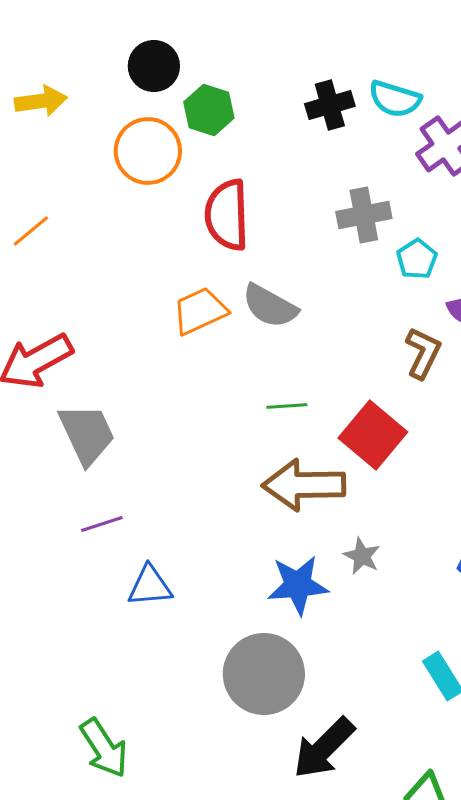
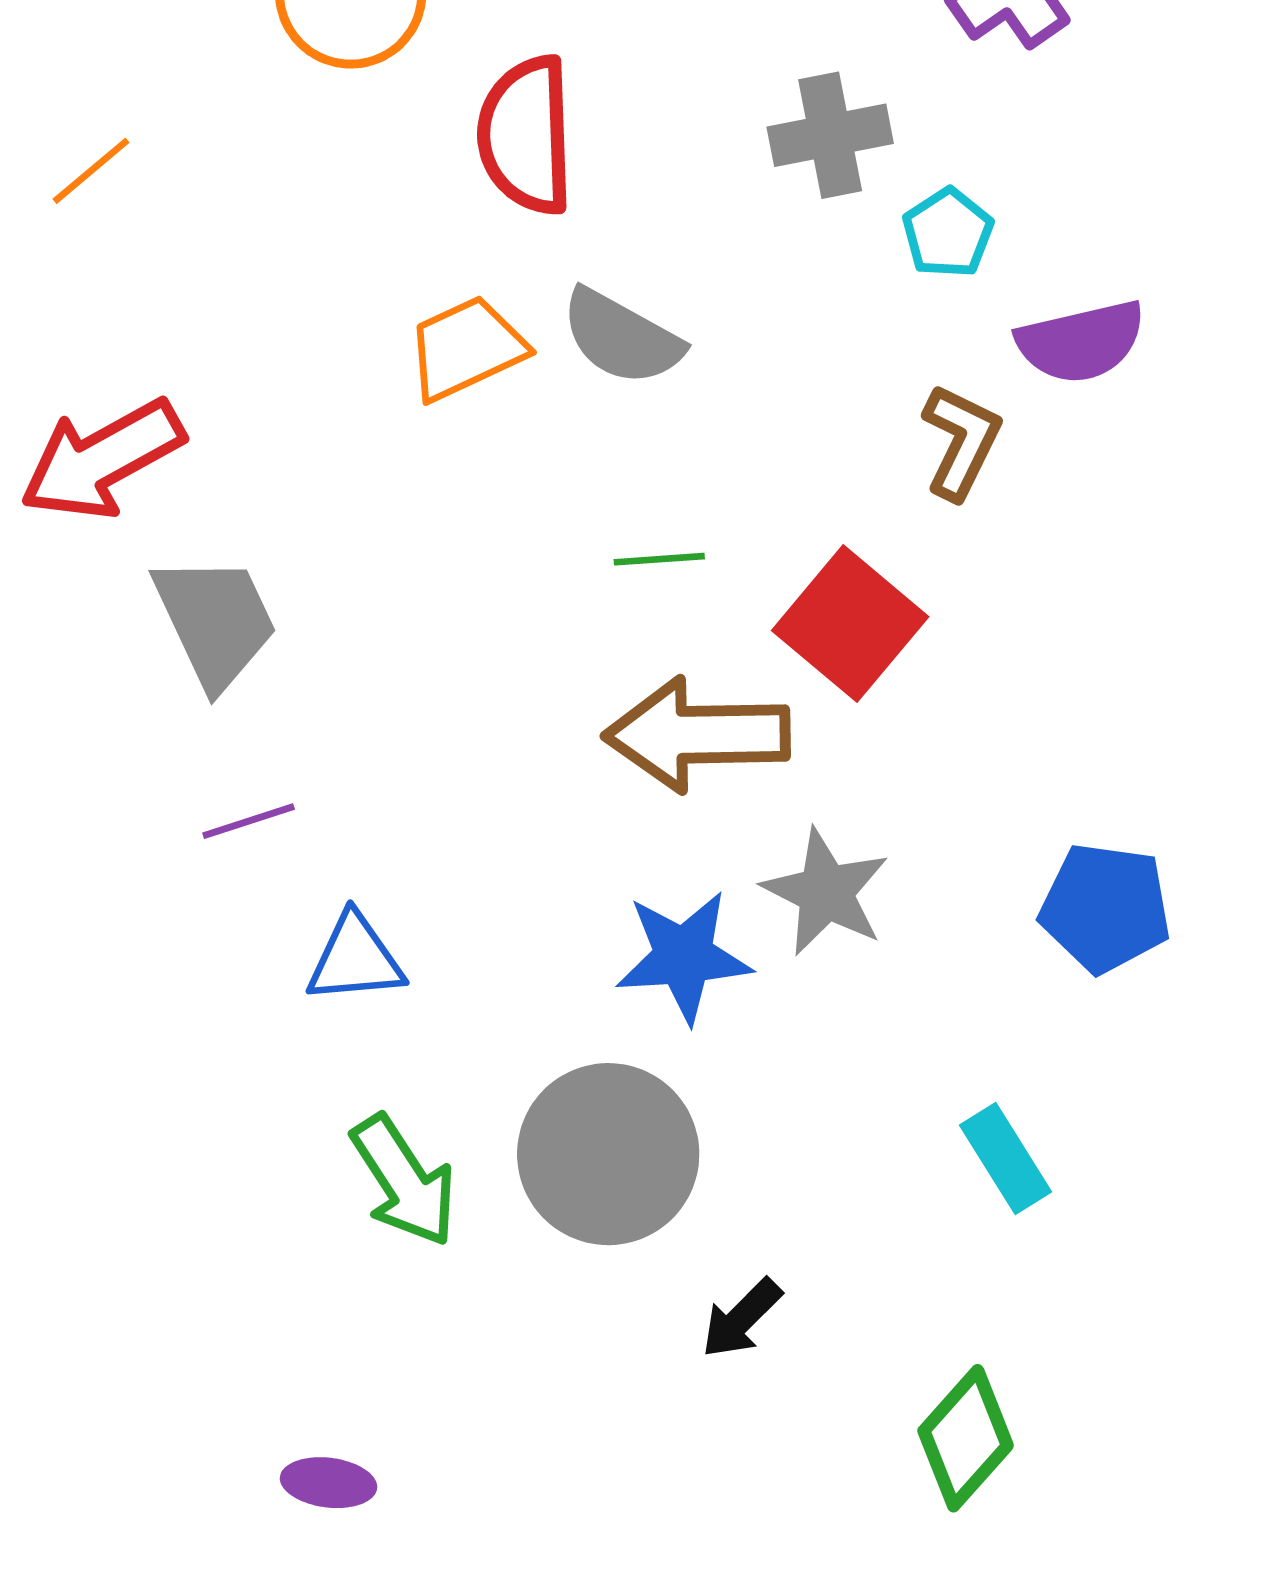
gray star: (362, 556) -> (826, 892), size x1.5
green arrow: (104, 748) -> (404, 1181), moved
black arrow: (324, 748) -> (741, 1318), size x0.6

